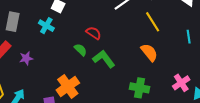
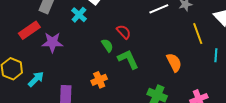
yellow line: (153, 22) -> (198, 34), moved
purple star: (26, 58) -> (52, 42), size x1.5
orange cross: (68, 86) -> (99, 80), moved, size x0.7

